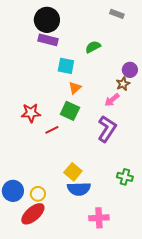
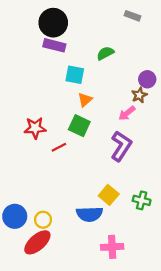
yellow square: (73, 172) -> (109, 195), moved

